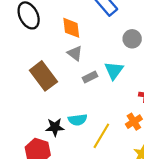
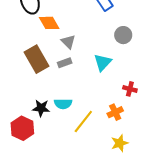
orange diamond: (71, 28) -> (49, 23), moved, turned -30
gray rectangle: (90, 77) -> (65, 63), moved

